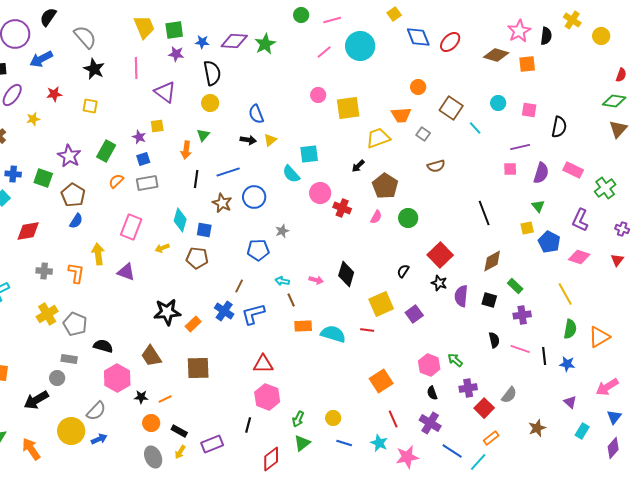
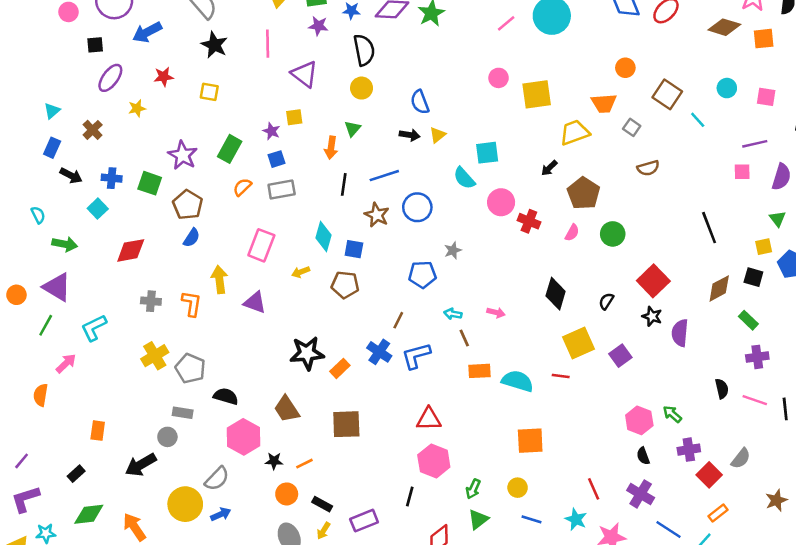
black diamond: (346, 274) -> (556, 294), moved
black square: (489, 300) -> (753, 277), moved
orange square: (381, 381) -> (530, 441), moved, turned 30

